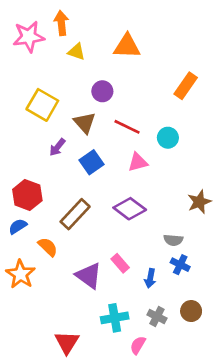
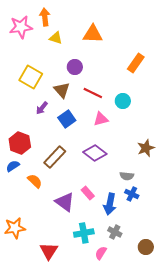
orange star: (20, 274) -> (15, 228), moved, turned 30
blue arrow: (150, 278) -> (110, 204), size x1.5
brown circle: (191, 311) -> (146, 247), moved

